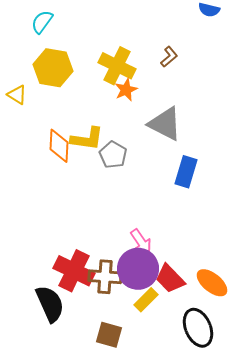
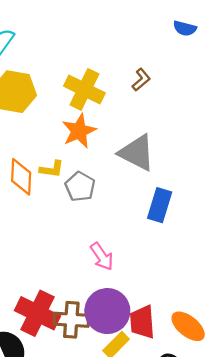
orange star: (126, 90) -> (79, 131), moved, size x1.4
yellow L-shape: (87, 139) -> (52, 169), size x0.7
pink arrow: (141, 242) -> (102, 256), moved
red trapezoid: (170, 279) -> (142, 322), turned 40

